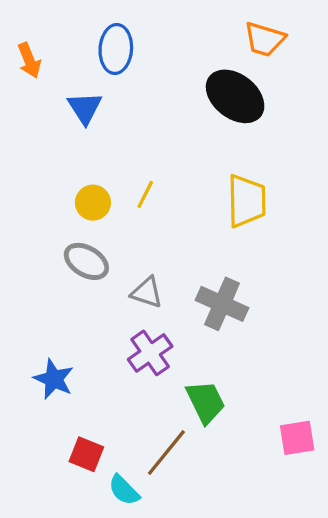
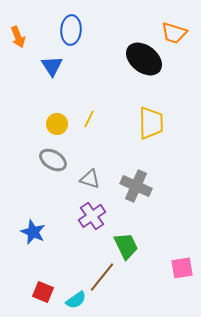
orange trapezoid: (264, 39) -> (174, 33), moved
red square: (86, 454) -> (43, 292), moved
cyan semicircle: (124, 490) -> (76, 300), turned -80

